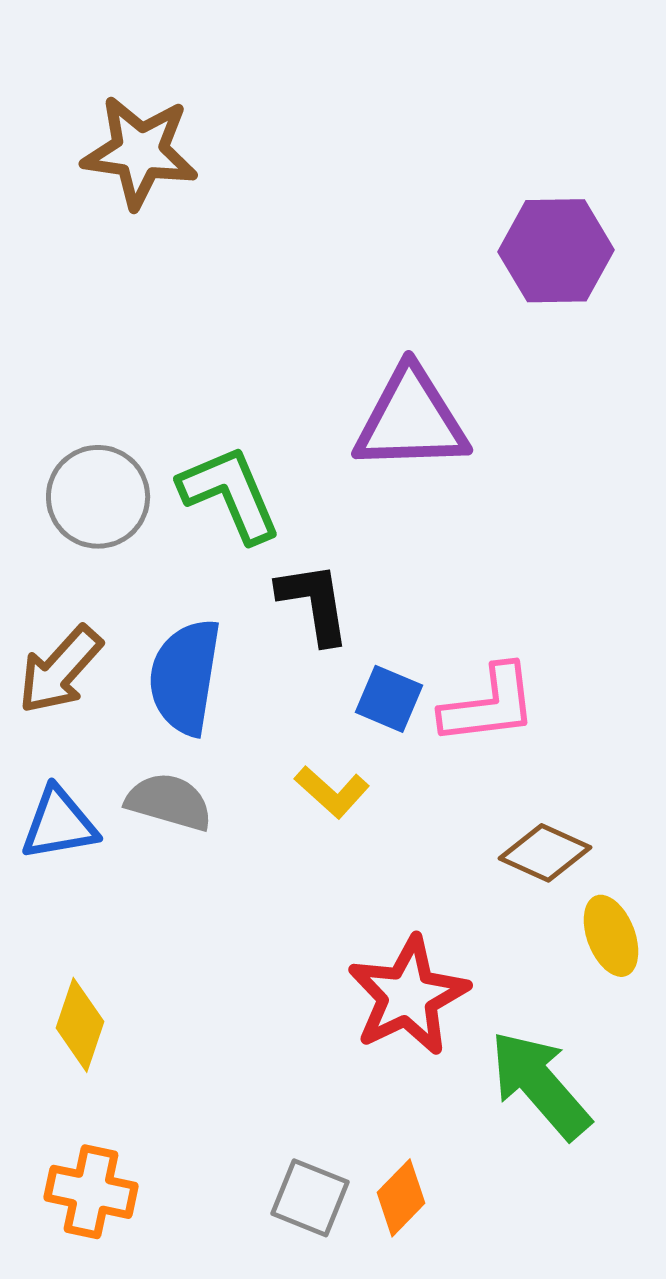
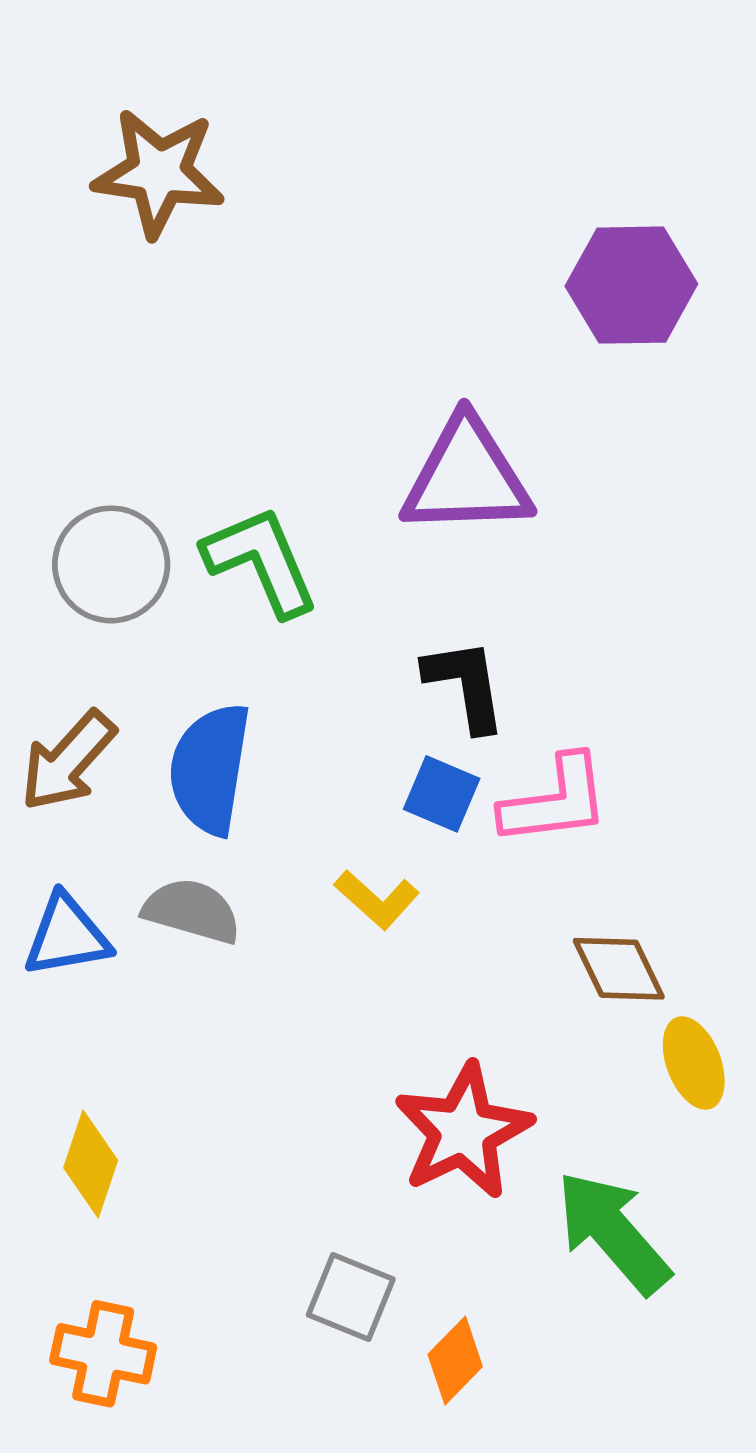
black L-shape: (314, 603) -> (465, 685), moved
brown diamond: (545, 853) -> (619, 969), turned 40
gray square: (310, 1198) -> (351, 1297), moved

